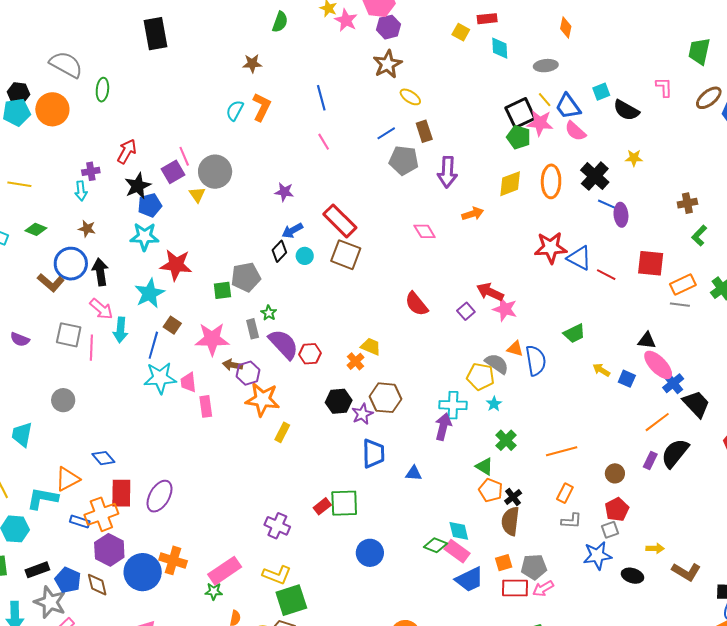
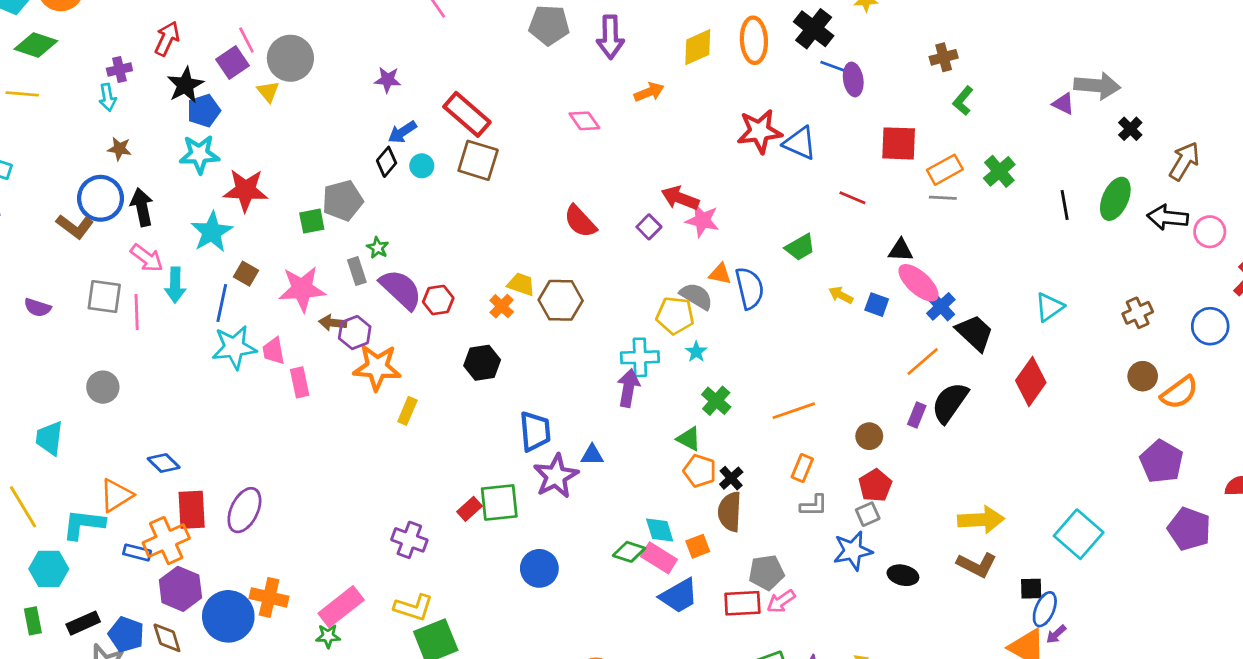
green diamond: (36, 229) -> (36, 45), moved, size x1.4
red line: (606, 275) -> (852, 198), moved
brown hexagon: (386, 398) -> (561, 300), moved
purple star: (362, 414) -> (556, 476), moved, size x1.5
yellow arrow: (655, 548) -> (981, 520), moved, size x1.8
orange square: (504, 563) -> (698, 546), moved

